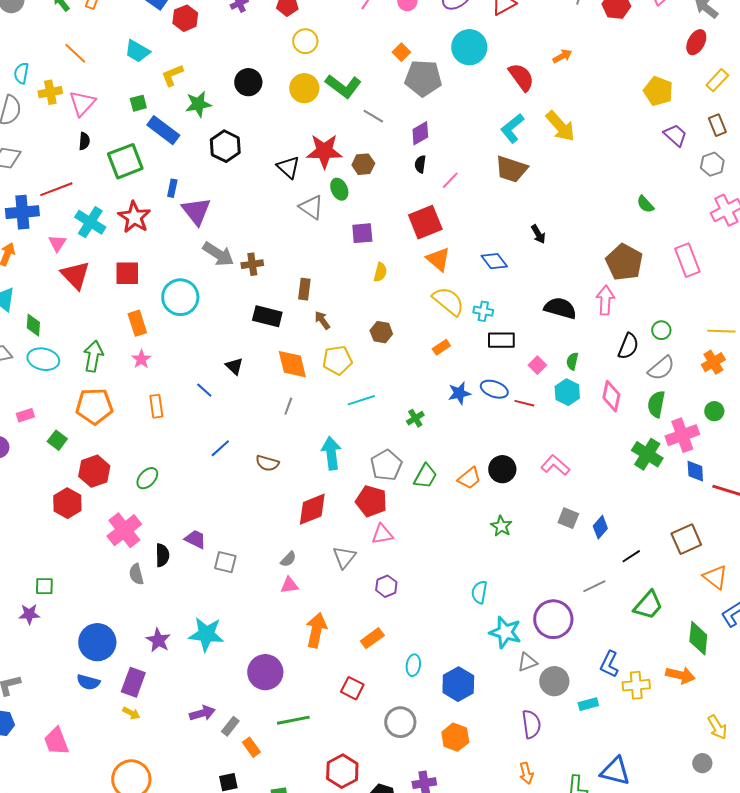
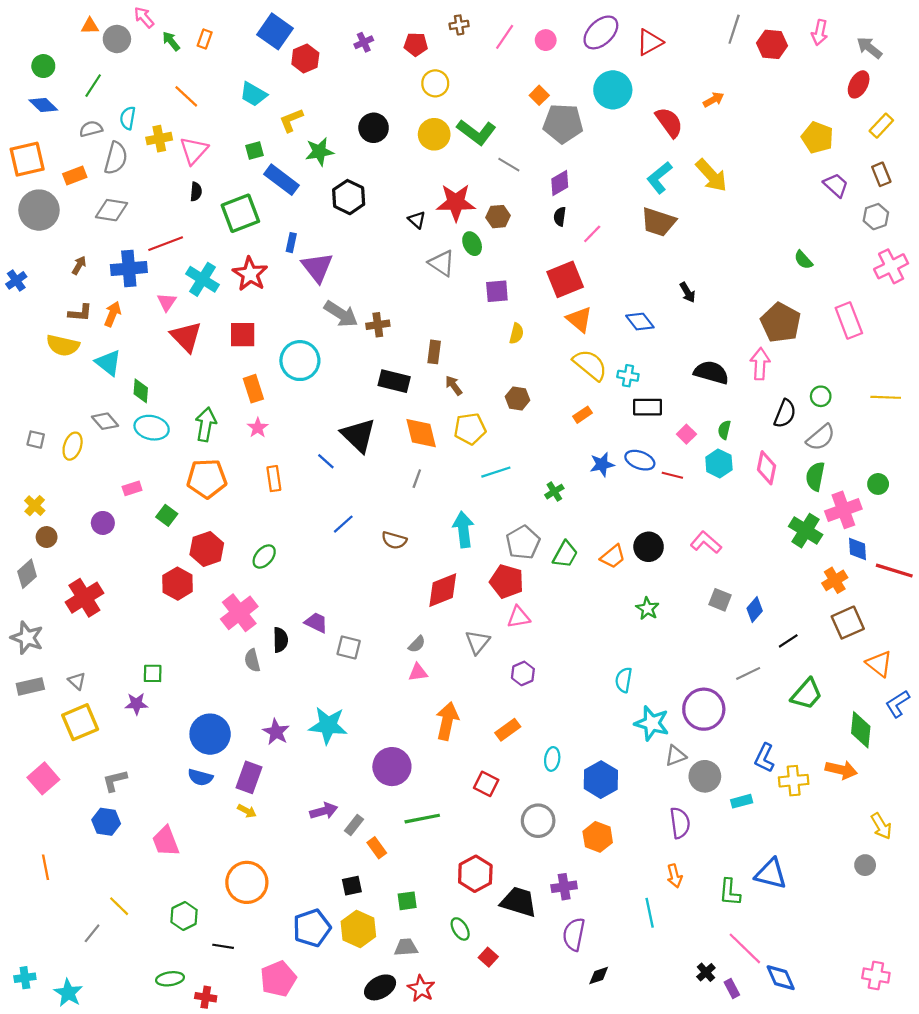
black triangle: (288, 167) -> (417, 220), size x0.7
orange cross: (713, 362) -> (835, 580), moved
black triangle: (234, 366) -> (358, 435), size x1.8

